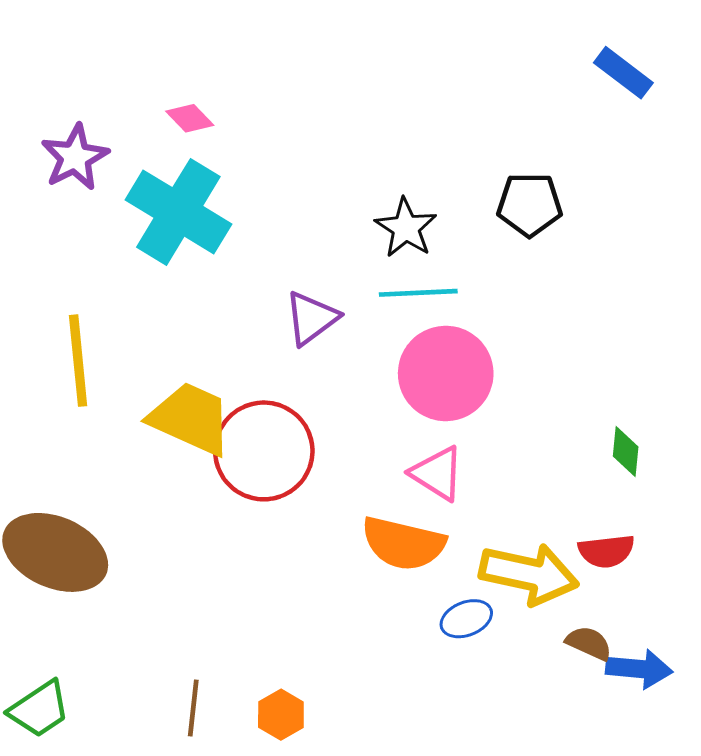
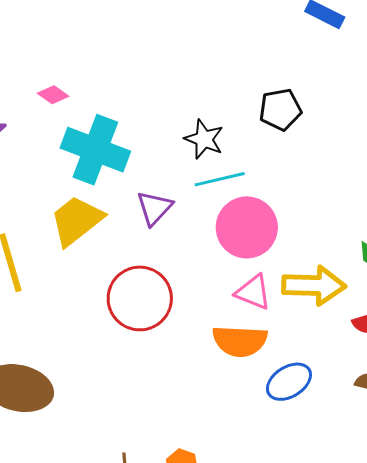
cyan cross: (178, 212) -> (95, 150), moved
yellow trapezoid: (191, 418) -> (76, 221), moved, turned -52
yellow arrow: (529, 574) -> (314, 285), moved
blue ellipse: (466, 619) -> (289, 382), size x1.4

